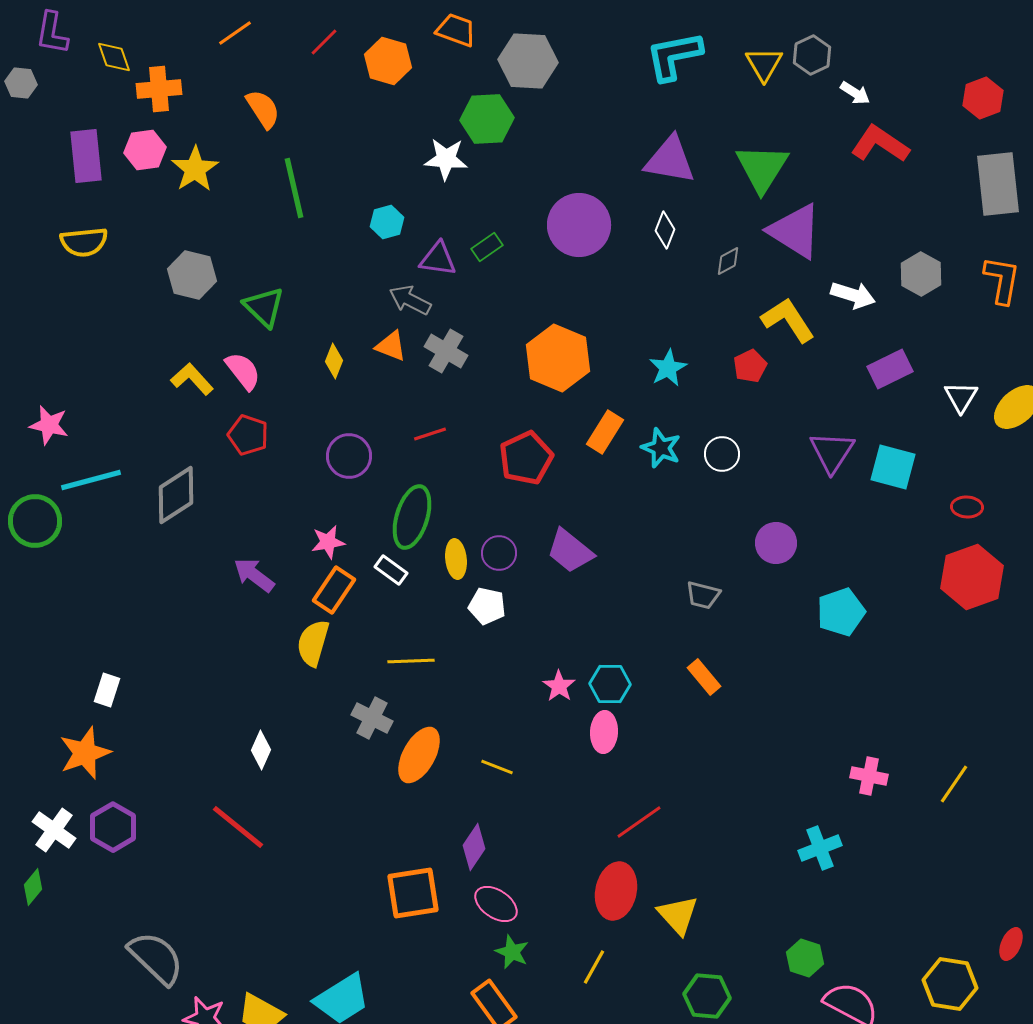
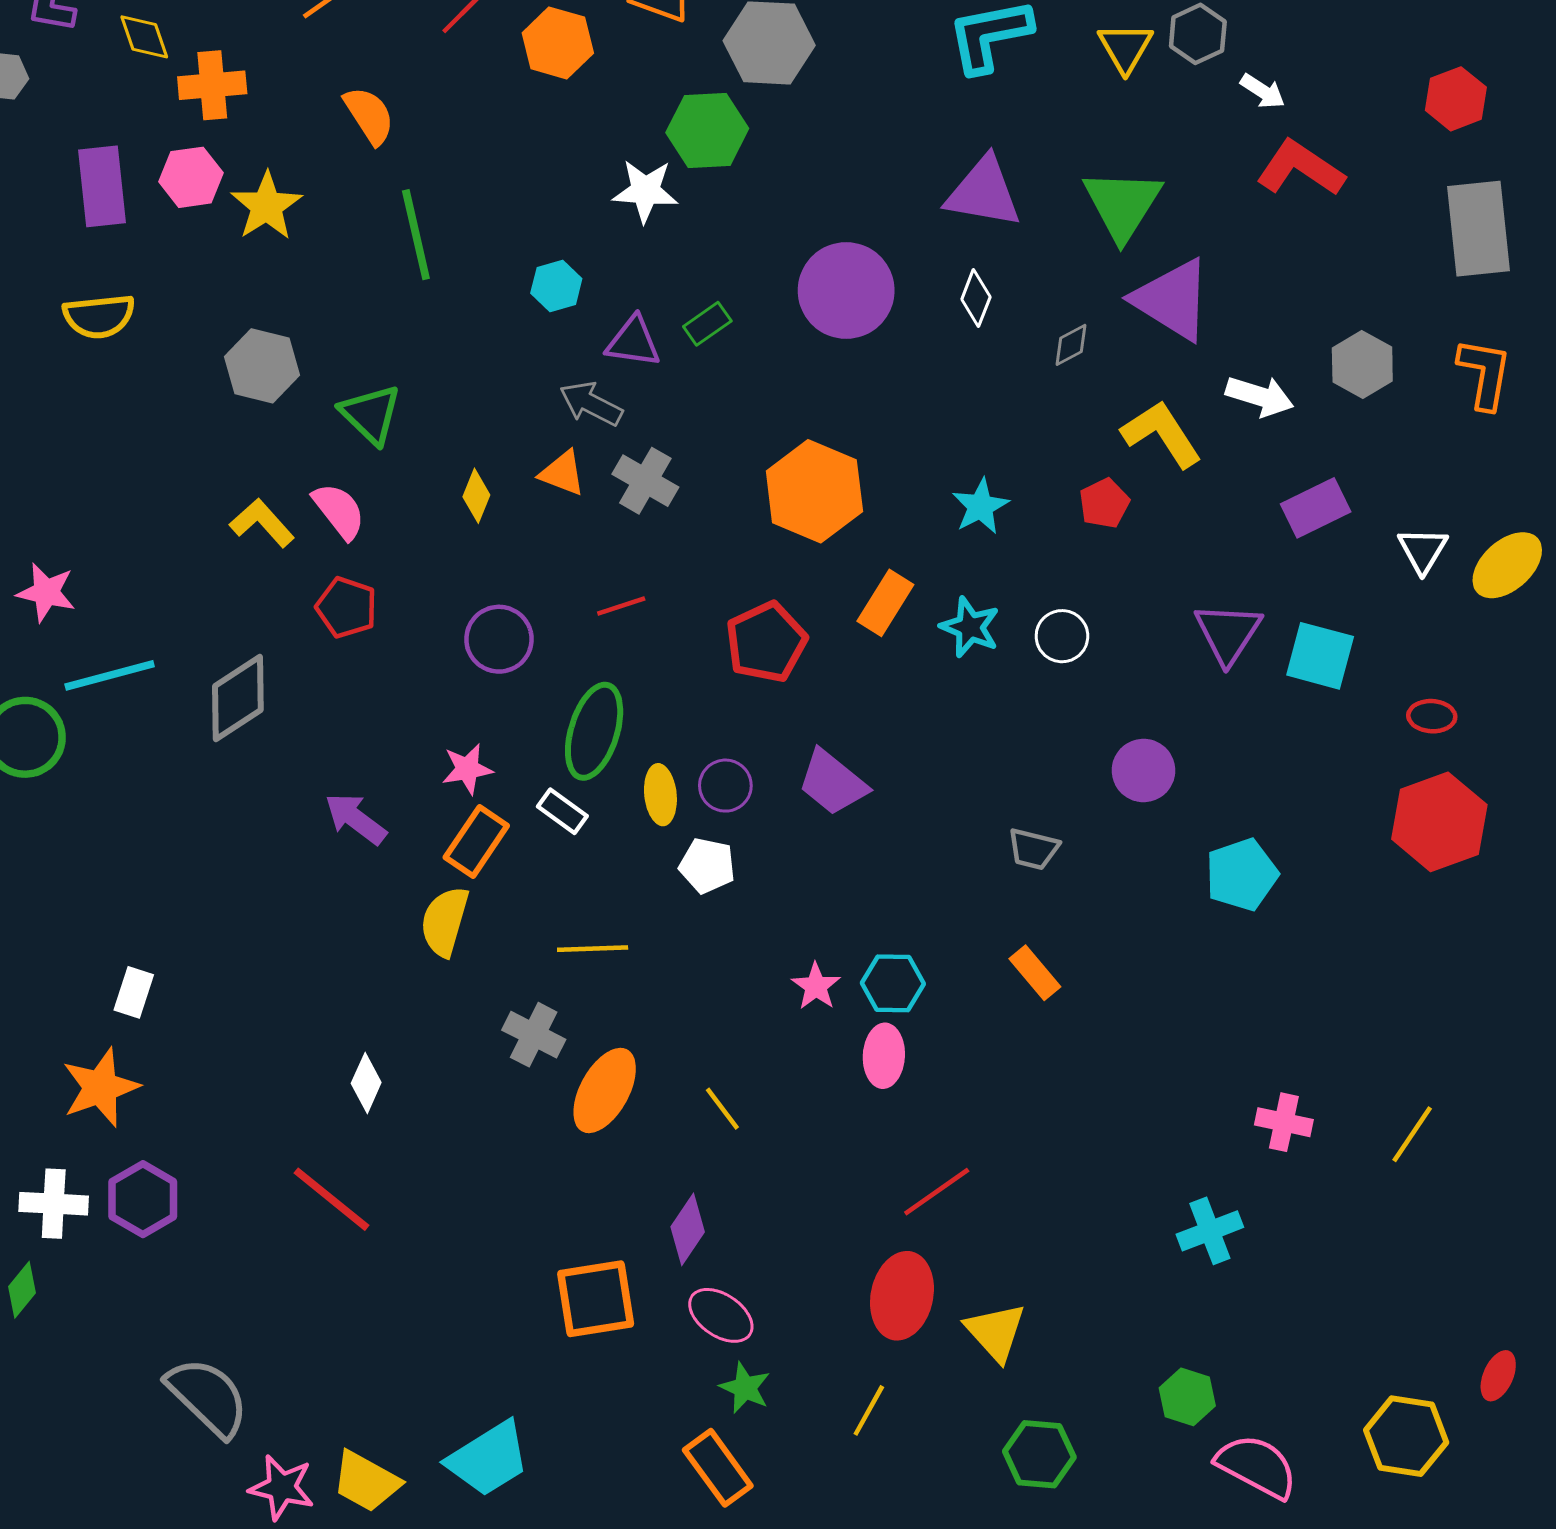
yellow line: (497, 767) -> (722, 1109), turned 32
white cross: (54, 830) -> (54, 1204), turned -33

